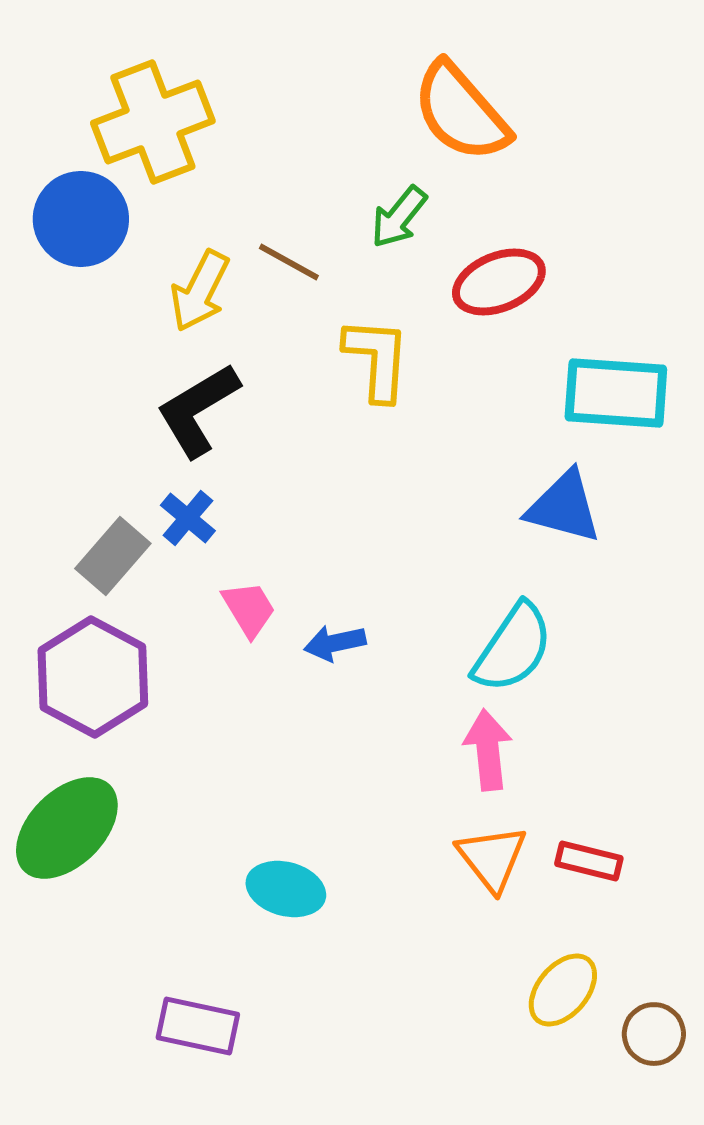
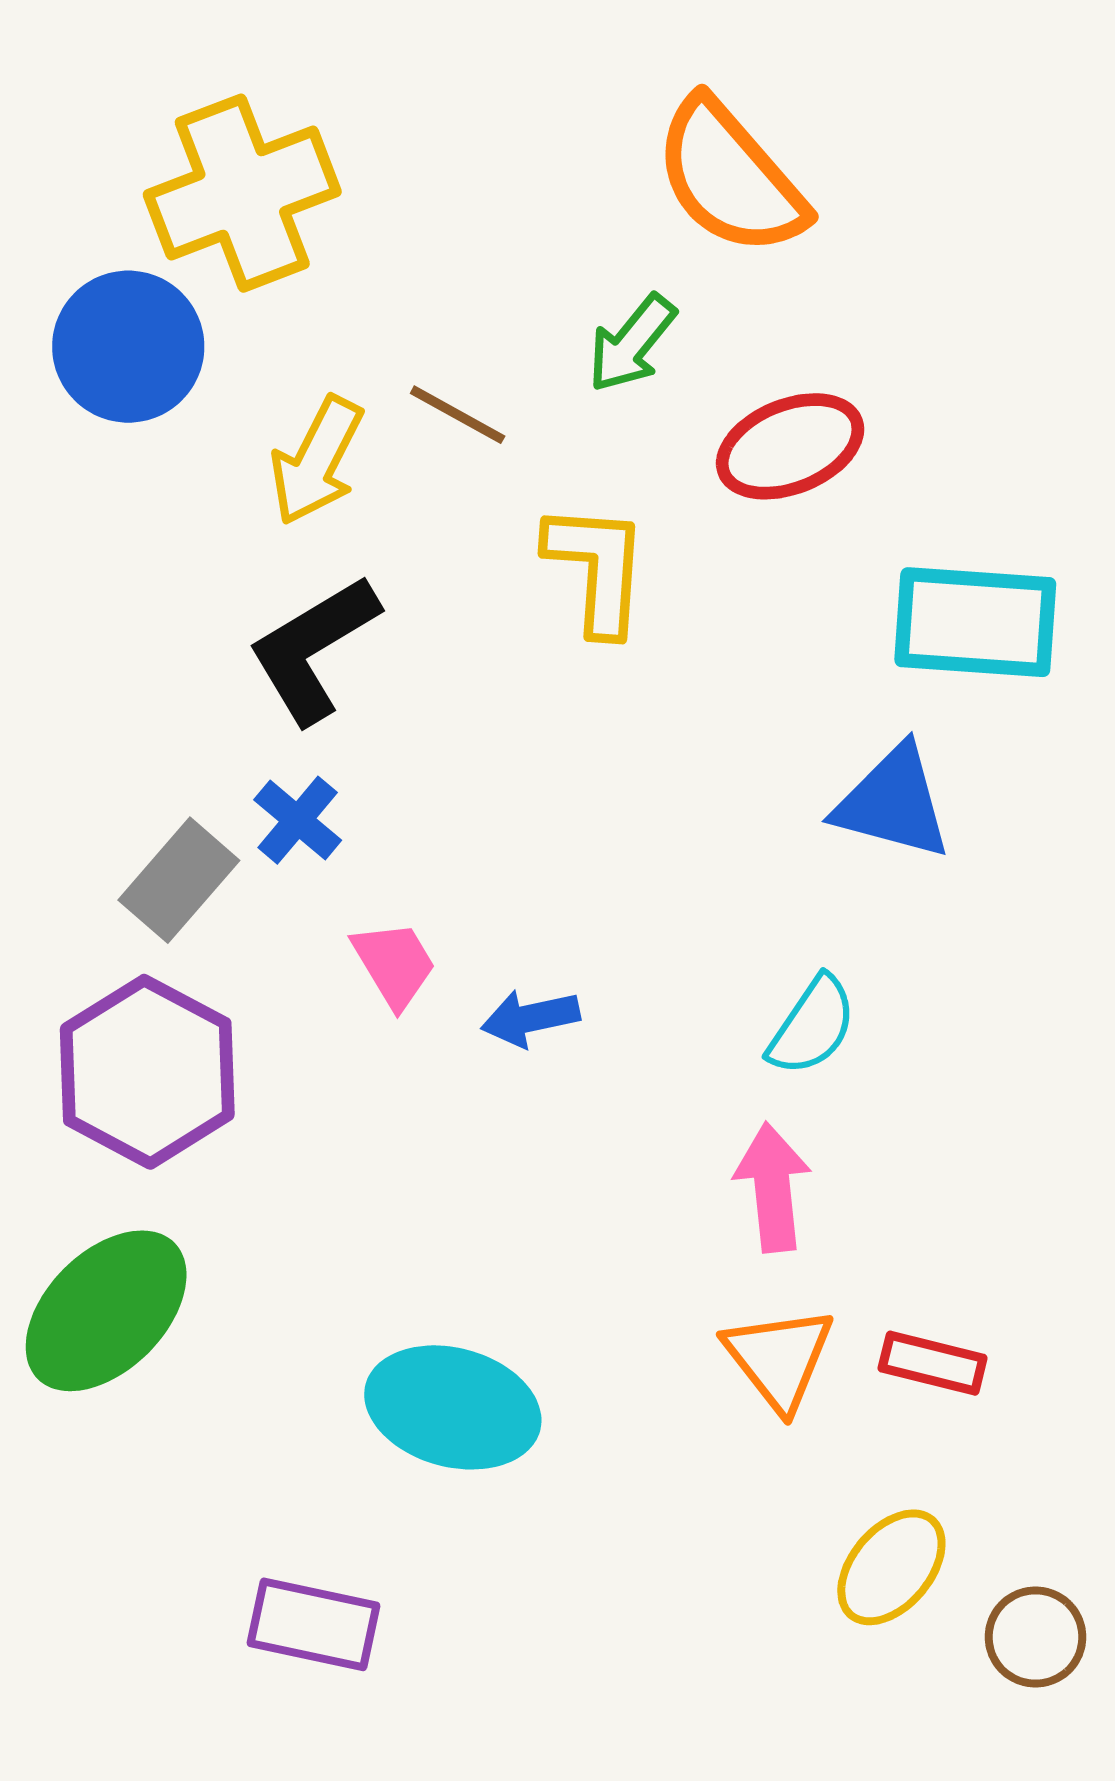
cyan semicircle: (513, 648) -> (812, 1026), size x0.7
cyan ellipse: (286, 889) -> (453, 1407), size x1.4

